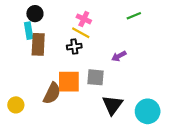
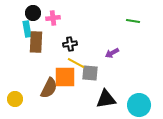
green line: (134, 16) -> (133, 21), moved, turned 32
pink cross: (84, 19) -> (53, 18), moved, turned -32
yellow line: (81, 33) -> (76, 63), moved
black triangle: (113, 105) -> (106, 99), turned 45

